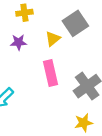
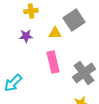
yellow triangle: (53, 39) -> (55, 33), turned 40

